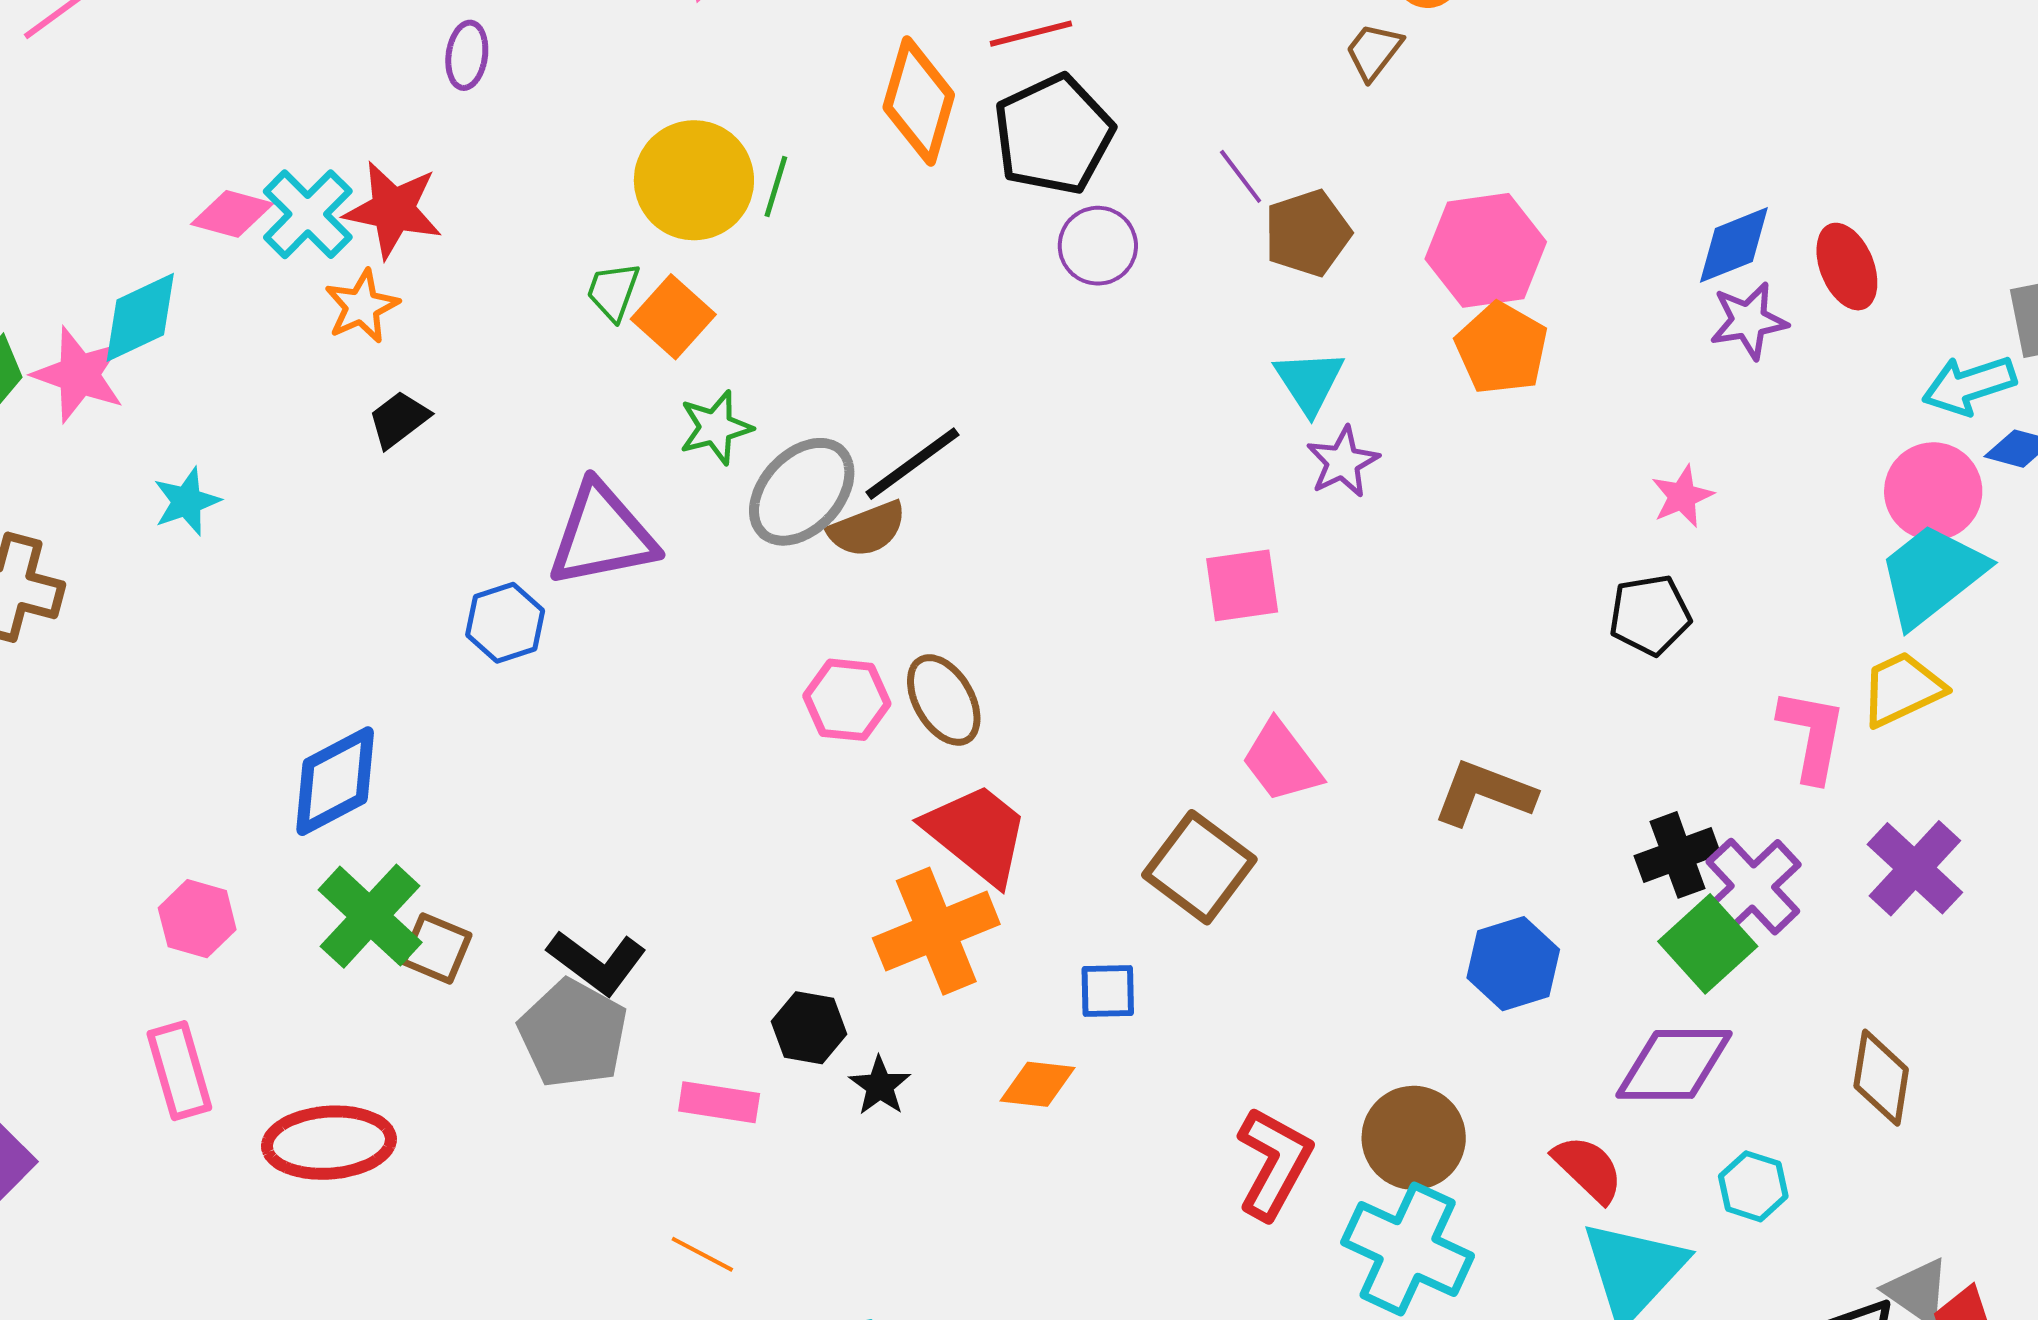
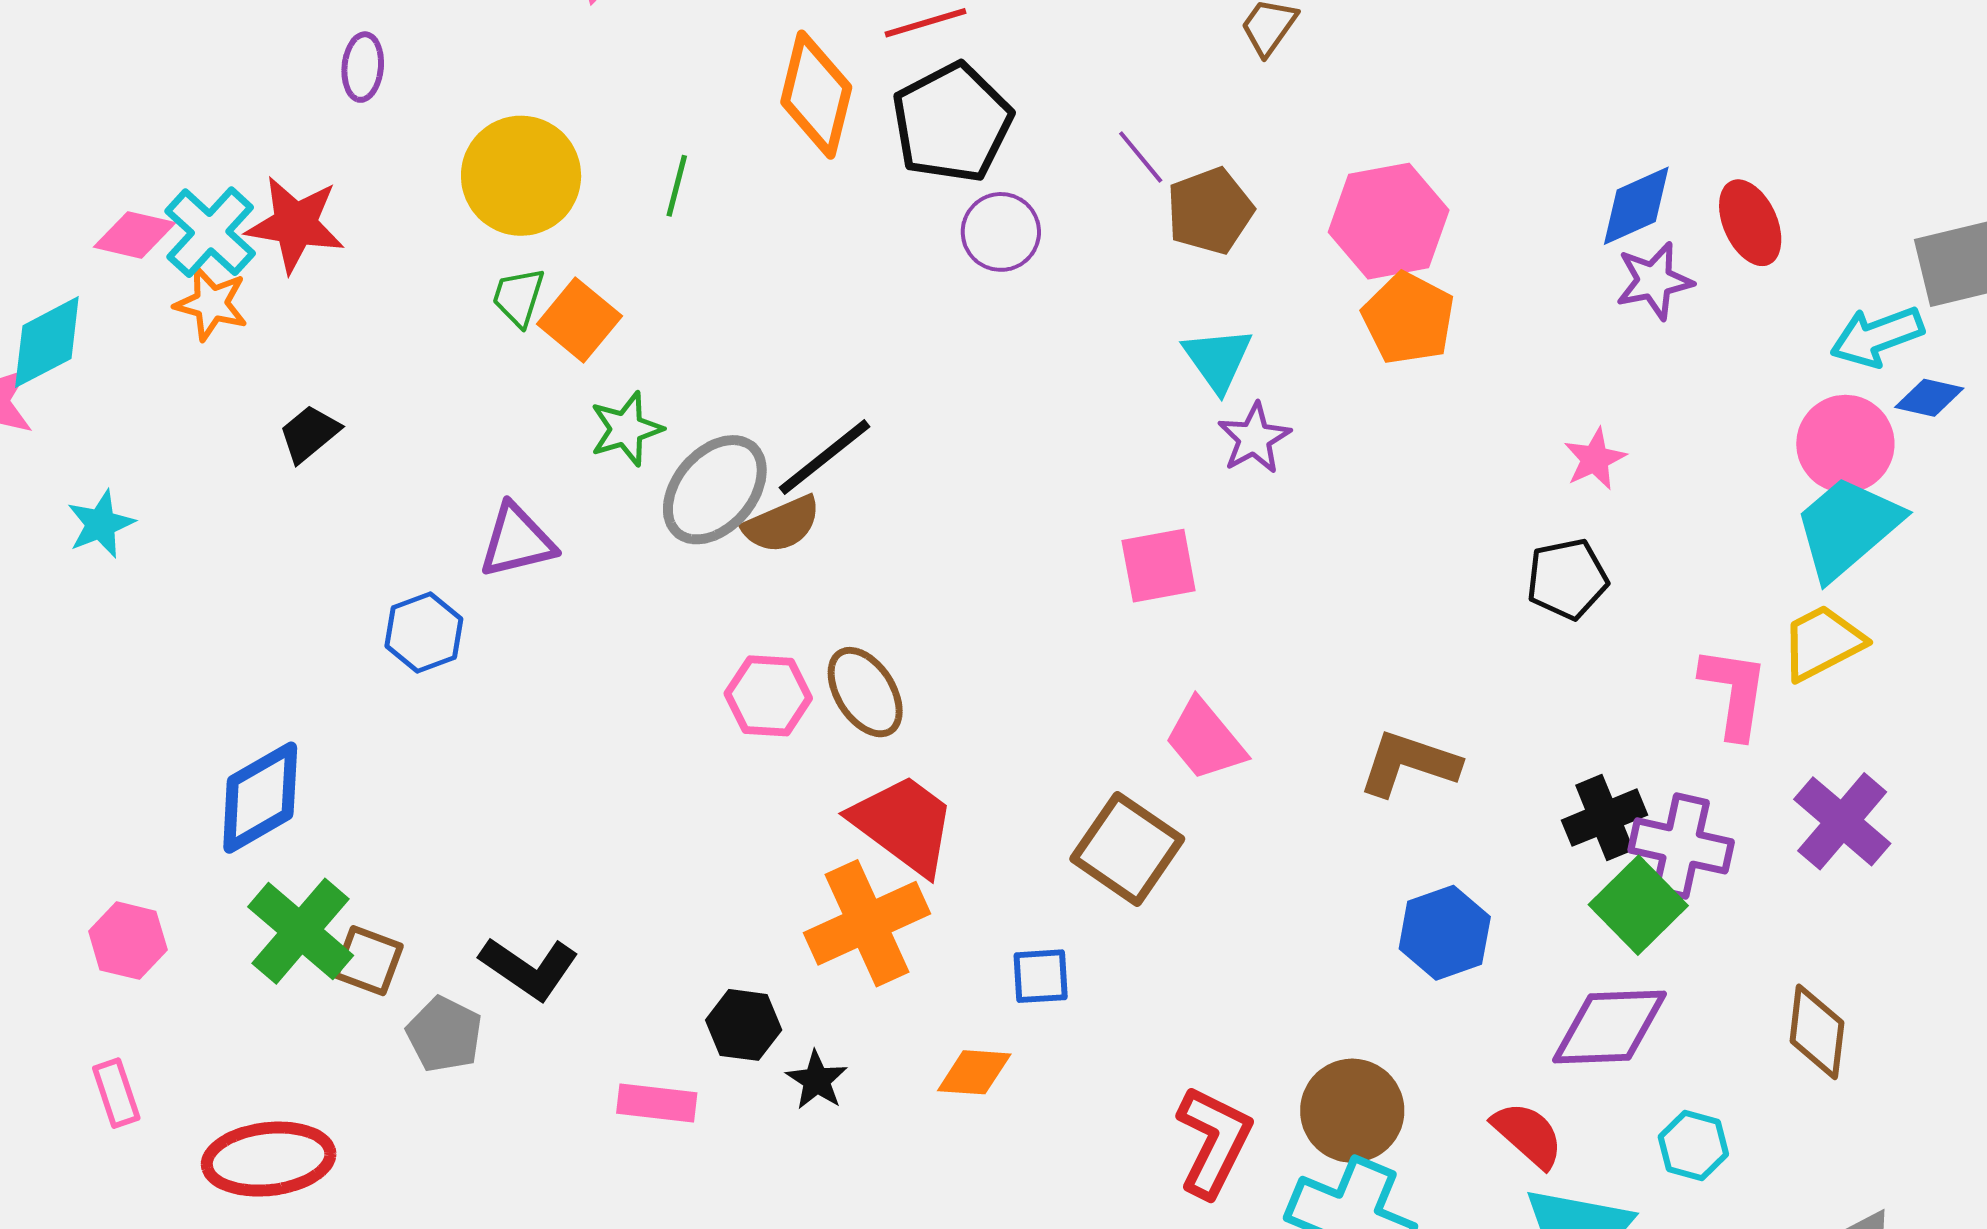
yellow circle: (694, 180) -> (521, 176), moved
orange star: (362, 306) -> (211, 304), moved, turned -30
purple triangle: (602, 535) -> (517, 541), size x0.7
purple cross: (1753, 887) -> (1681, 846), turned -32
gray pentagon: (573, 1034) -> (444, 1034), moved, size x0.7
pink rectangle: (179, 1071) -> (116, 1093), size x0.7

